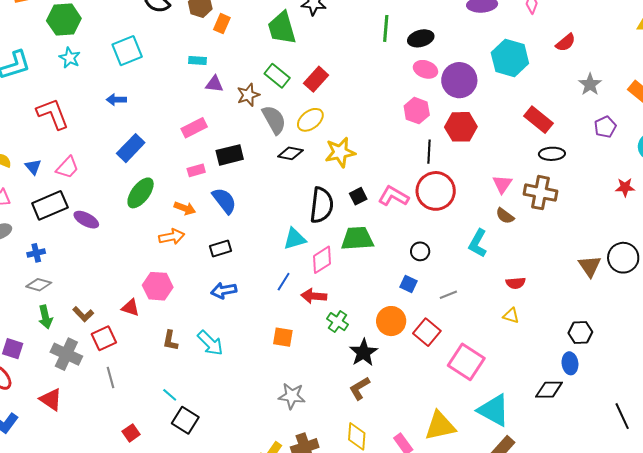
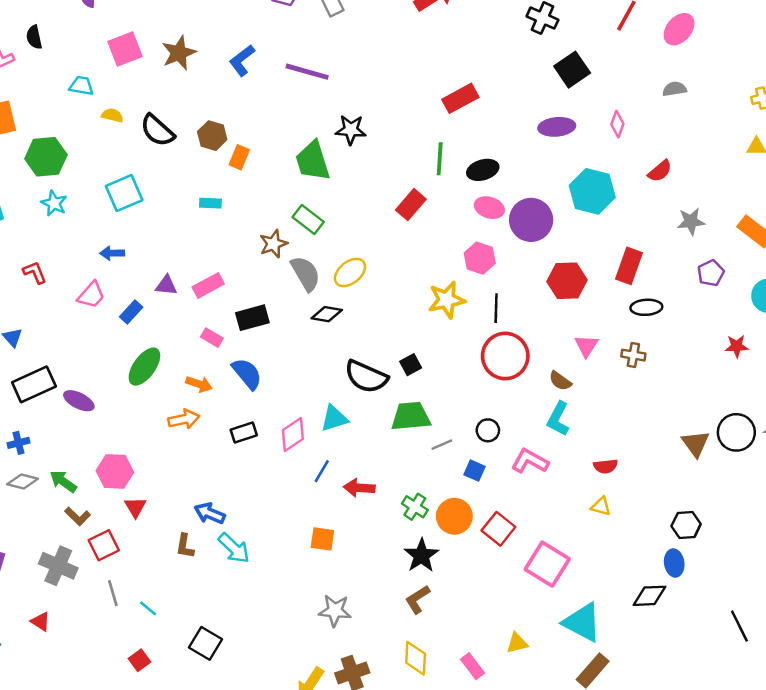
red rectangle: (316, 79) -> (411, 205), moved
purple triangle: (214, 84) -> (166, 285), moved
gray star: (590, 84) -> (691, 221), turned 30
red L-shape: (53, 114) -> (35, 272), size x0.6
red rectangle: (539, 120) -> (629, 266), turned 72
red hexagon: (461, 127) -> (567, 281), moved
blue rectangle: (131, 148) -> (131, 312), size x0.7
yellow star: (340, 152) -> (447, 300), moved
pink trapezoid: (67, 167) -> (91, 295), moved
pink rectangle: (196, 170) -> (212, 338), turned 48
brown cross: (540, 193) -> (633, 355), size x0.6
pink L-shape: (394, 196) -> (530, 461), moved
black semicircle: (322, 205) -> (366, 377), turned 108
brown semicircle: (505, 216) -> (560, 381), moved
pink diamond: (322, 260) -> (293, 434), moved
pink hexagon: (158, 286) -> (115, 471), moved
blue arrow: (224, 290) -> (210, 513), moved, turned 35
gray line: (448, 295) -> (442, 445), moved
red triangle: (130, 308) -> (135, 507), turned 42
green arrow: (45, 317) -> (63, 481), moved, turned 140
green cross: (338, 322) -> (415, 507), moved
cyan line: (170, 395) -> (148, 608), moved
red triangle: (51, 399) -> (41, 622), size x0.7
yellow triangle: (440, 426) -> (517, 643), size x0.6

